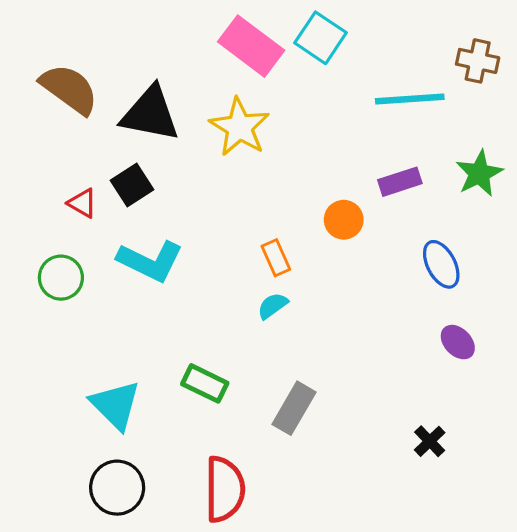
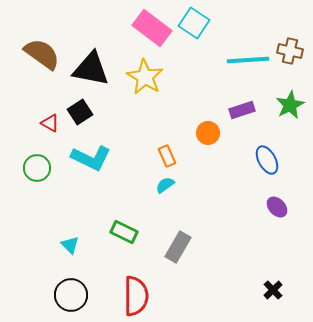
brown cross: (478, 61) -> (290, 51), moved
cyan triangle: (115, 405) -> (70, 245), size x0.6
black cross: (430, 441) -> (273, 290), moved

